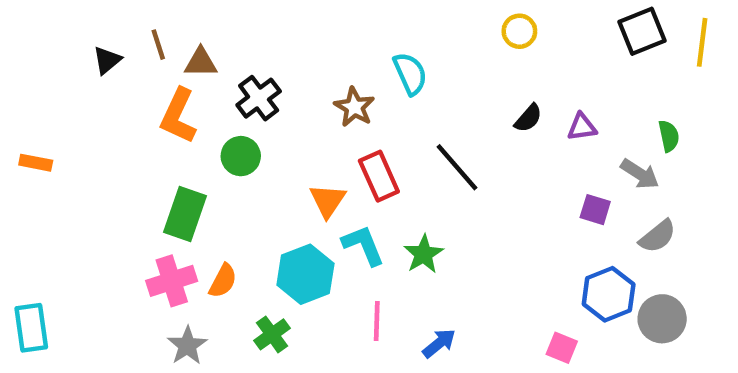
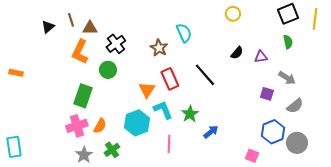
green semicircle: (669, 136) -> (288, 42), moved
green cross: (272, 334) -> (112, 150), moved
blue arrow: (439, 343) -> (211, 132), moved

